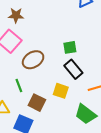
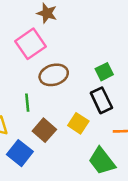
green square: (70, 47) -> (104, 72), turned -32

